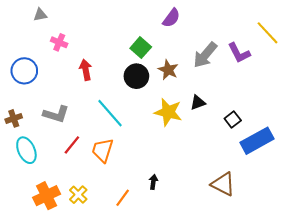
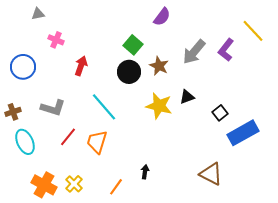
purple L-shape: (239, 53) -> (226, 50), turned 65
red arrow: (86, 70) -> (81, 66), turned 30
orange cross: (47, 196) -> (44, 185), turned -35

